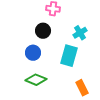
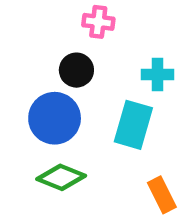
cyan cross: (80, 33) -> (157, 74), turned 32
blue circle: (33, 53) -> (55, 118), size x1.5

